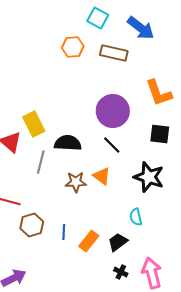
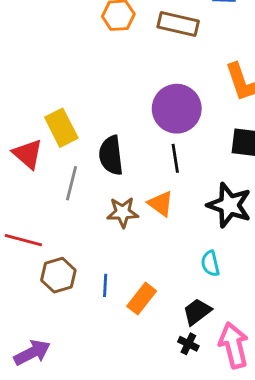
black semicircle: (68, 143) -> (111, 155), turned -100
black line: (112, 145) -> (175, 158), turned 36
black trapezoid: (118, 242) -> (197, 312), moved

